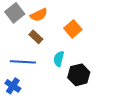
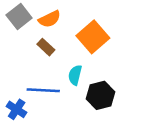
orange square: (73, 29) -> (93, 37), size x1.4
blue line: (23, 62) -> (43, 90), moved

